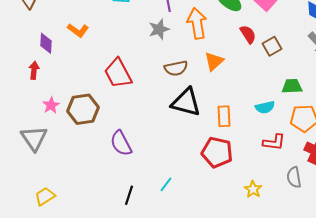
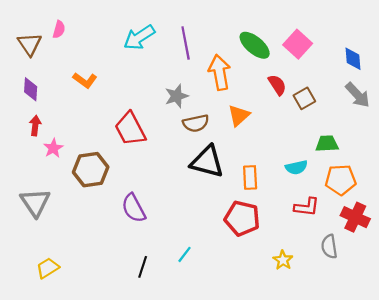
gray star: (159, 29) -> (177, 96), moved
purple diamond: (46, 43) -> (31, 89), moved
pink star: (51, 105) -> (53, 148), moved

